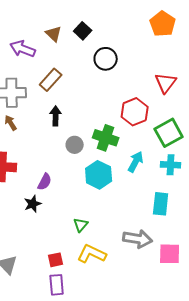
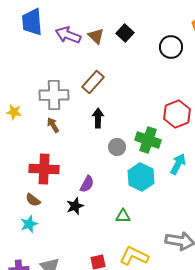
purple arrow: (23, 49) -> (68, 35), moved
black circle: (106, 59) -> (171, 47), moved
green triangle: (81, 225) -> (123, 216), moved, turned 49

